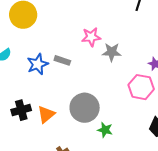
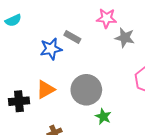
blue star: (38, 64) -> (51, 49), moved
black cross: (21, 110) -> (19, 101), moved

